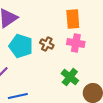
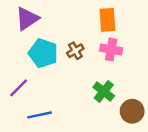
brown cross: (47, 44) -> (75, 51), turned 32

